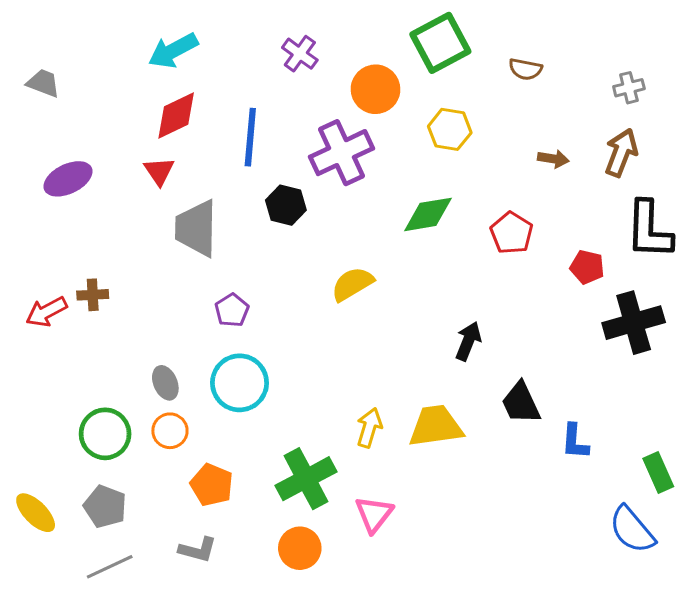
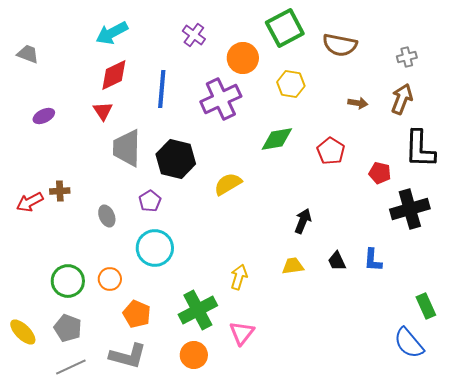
brown semicircle: (525, 69) -> (340, 45), size x1.6
purple ellipse: (68, 179) -> (44, 116), size x0.7
black hexagon: (286, 205) -> (176, 159), moved, size x1.5
gray ellipse: (165, 383) -> (107, 216), moved
black trapezoid: (521, 403) -> (337, 261), size x0.7
yellow trapezoid: (436, 426) -> (293, 266), moved, size x0.6
blue L-shape: (575, 442) -> (373, 260), moved
gray L-shape: (198, 550) -> (128, 356), size x1.5

